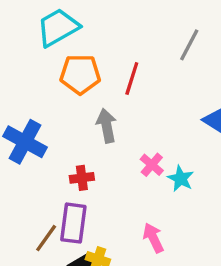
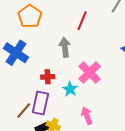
orange pentagon: (80, 74) -> (30, 16), moved, turned 30
pink cross: (152, 165) -> (90, 73), size x1.6
cyan star: (181, 179) -> (70, 89), moved

